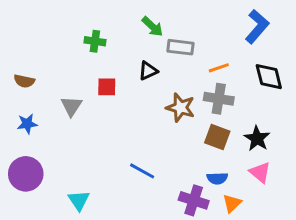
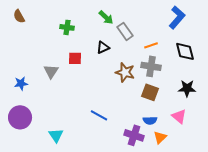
gray rectangle: (180, 47) -> (125, 31), turned 48
brown semicircle: (24, 81) -> (19, 16), moved, turned 48
black star: (257, 138) -> (187, 88), moved, turned -30

